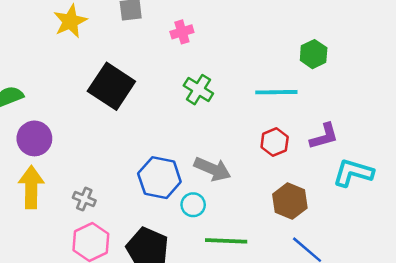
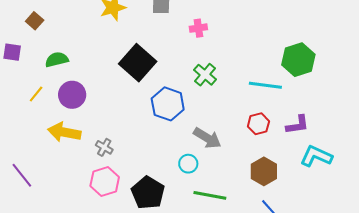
green hexagon: (314, 54) -> (298, 60), size x1.5
blue hexagon: (159, 178) -> (168, 104), moved
yellow arrow: (31, 187) -> (64, 132), turned -88

